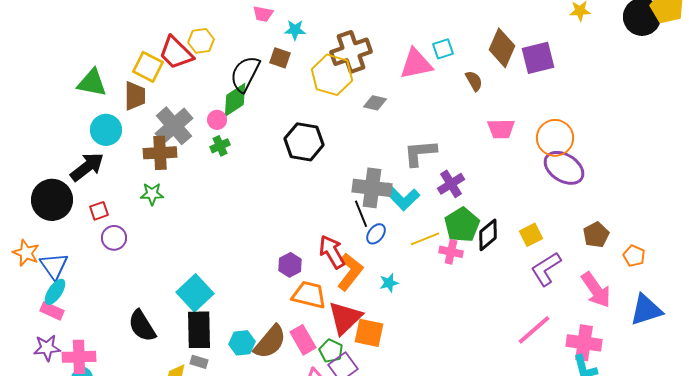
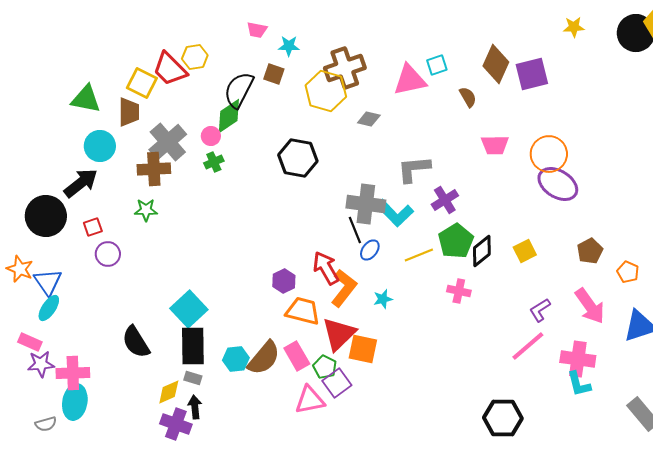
pink cross: (451, 252) -> (459, 291), moved
purple L-shape: (546, 269) -> (540, 310), moved, size x0.7
pink rectangle: (52, 311) -> (30, 342), moved

